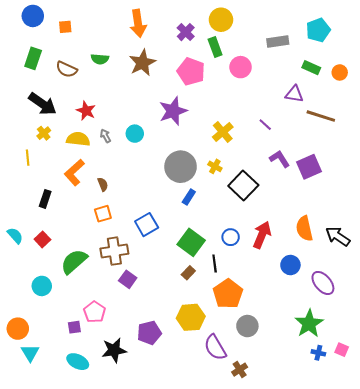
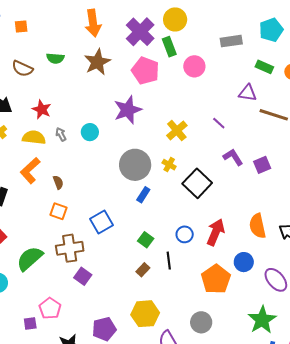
purple cross: (186, 32) -> (140, 32), size x1.6
purple square: (309, 167) -> (262, 165), size x0.7
orange square: (103, 214) -> (58, 211), turned 36
green square: (191, 242) -> (146, 240), size x0.6
orange pentagon: (228, 294) -> (216, 279), moved

